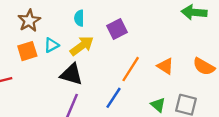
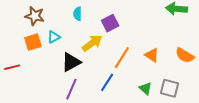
brown star: (29, 21) -> (35, 16), turned -30
yellow arrow: (82, 46) -> (92, 43), moved
black triangle: (72, 74) -> (71, 62), turned -45

